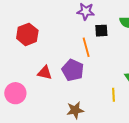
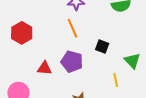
black square: (101, 31) -> (102, 47), moved, turned 32
orange line: (86, 47) -> (73, 28), moved

